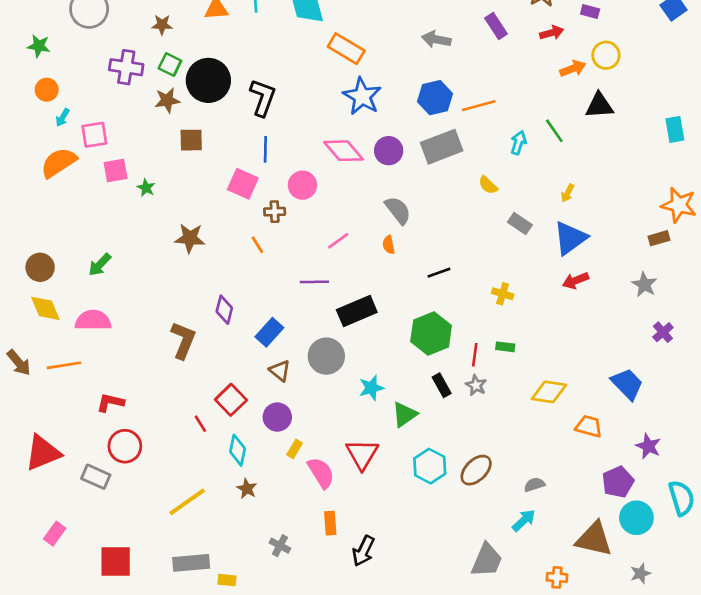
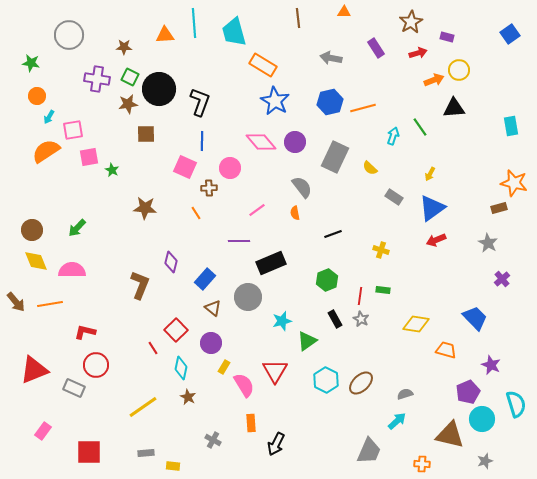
gray rectangle: (442, 147) -> (335, 157), moved, turned -44
green hexagon: (431, 334) -> (327, 280), size x0.7
gray rectangle: (191, 563) -> (146, 453), size x0.6

